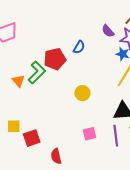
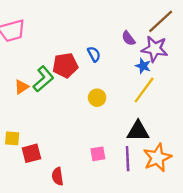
blue semicircle: (79, 47) -> (94, 54), turned -64
orange triangle: (18, 81) -> (22, 87), turned 32
yellow circle: (82, 93) -> (97, 98), moved

